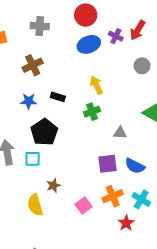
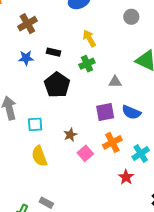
black pentagon: (44, 132) -> (57, 85), moved
cyan square: (33, 159) -> (35, 124), moved
brown star: (53, 185) -> (70, 135), moved
cyan cross: (141, 199) -> (141, 154), moved, turned 30
red star: (126, 223) -> (126, 177), moved

